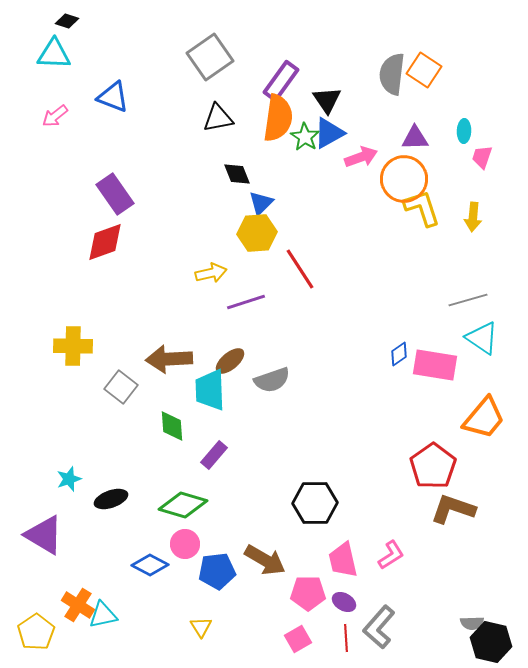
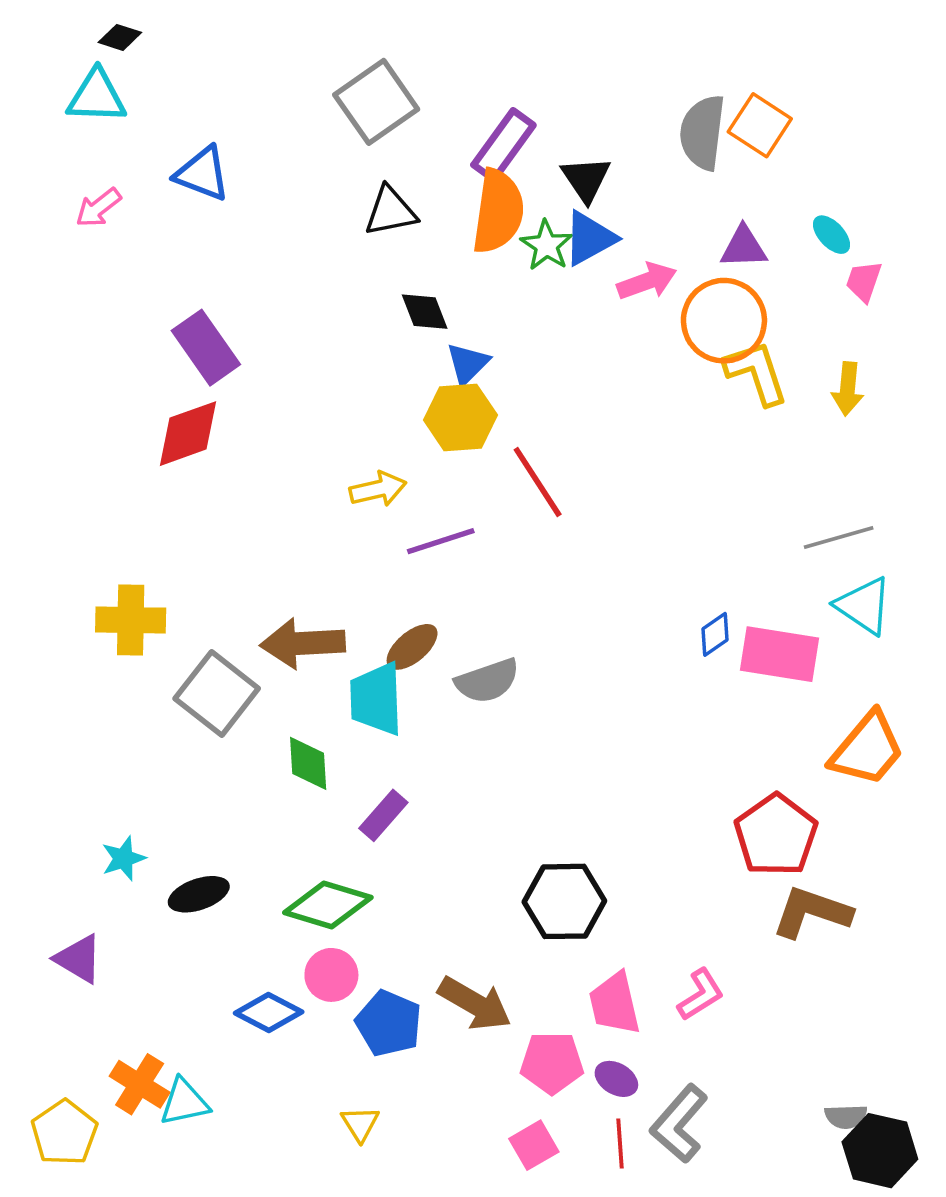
cyan ellipse: (464, 131) -> (832, 235), turned -45
gray square: (121, 387) -> (217, 694), size x1.4
purple triangle: (44, 535) -> (79, 959), size x0.7
blue pentagon: (217, 571) -> (389, 1023), turned 30

